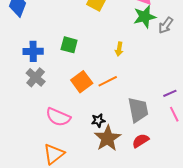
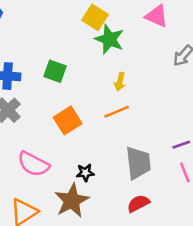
green star: (145, 17) -> (109, 39), moved, turned 30
orange line: (108, 81) -> (117, 112), moved
brown star: (108, 138) -> (72, 201), moved

